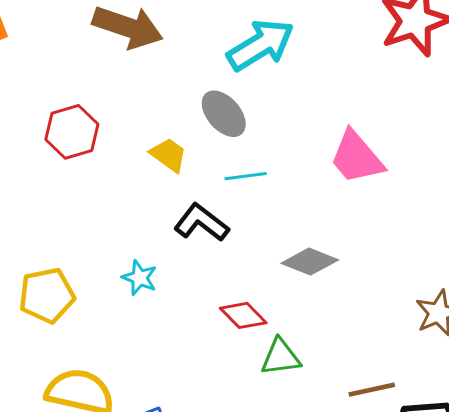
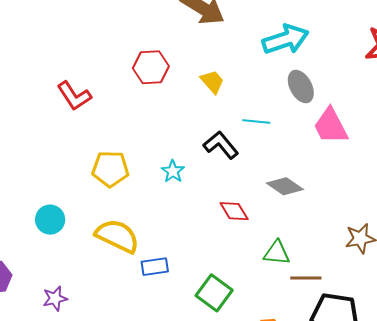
gray ellipse: (224, 114) -> (301, 86), moved
yellow trapezoid: (169, 155) -> (212, 82), moved
green triangle: (281, 357) -> (277, 253), moved

